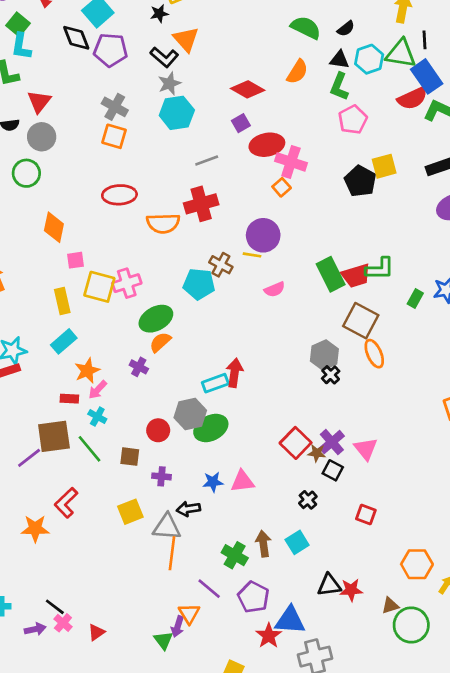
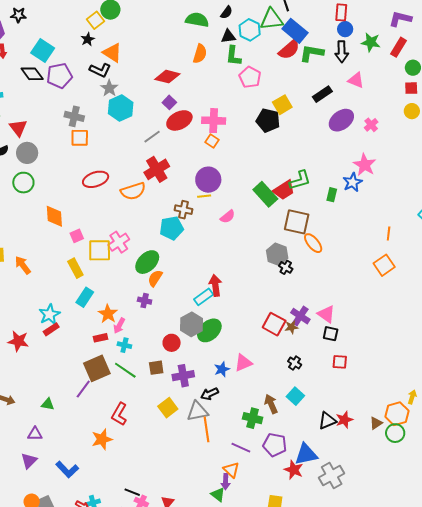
red ellipse: (267, 145) -> (179, 120), moved
black square: (333, 470) -> (331, 334), moved
purple cross: (161, 476) -> (183, 376), size x1.5
orange hexagon: (417, 564) -> (397, 414), moved
green circle: (411, 625) -> (395, 433), size x0.7

